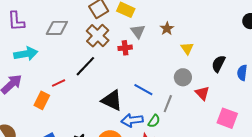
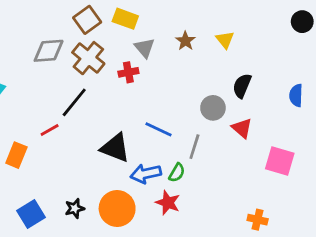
gray diamond: (57, 28) -> (49, 51), moved
yellow triangle: (187, 48) -> (225, 40), moved
black semicircle: (219, 64) -> (242, 86), moved
red line: (59, 83) -> (50, 130), moved

